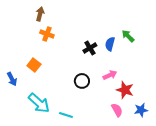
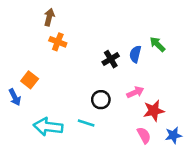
orange square: (34, 65) -> (30, 80), moved
red star: (125, 90) -> (154, 111), turned -30
cyan arrow: (39, 103) -> (48, 127), turned 145
cyan line: (66, 115) -> (86, 123), moved

